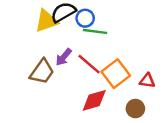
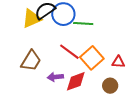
blue circle: (85, 18) -> (63, 14), size x1.5
green line: (95, 31) -> (83, 24), moved
purple arrow: (64, 57) -> (55, 77), moved, turned 49

